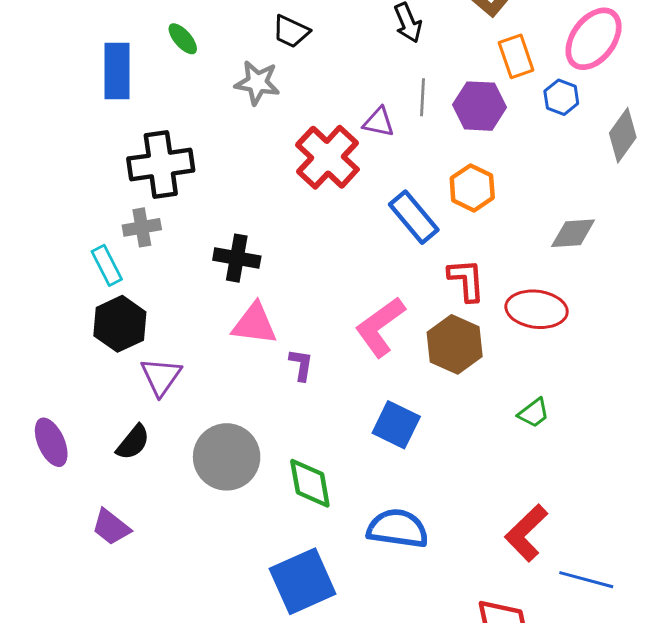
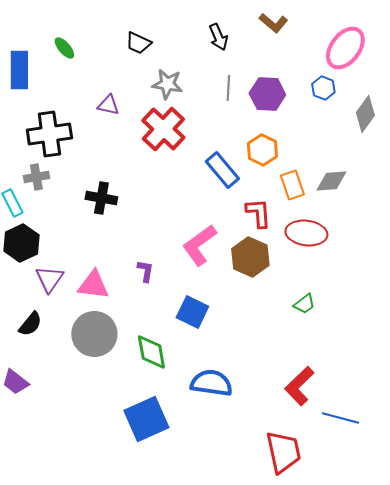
orange rectangle: (516, 56) -> (292, 185), moved
gray star: (257, 83) -> (167, 84), moved
purple triangle: (379, 122) -> (108, 105), moved
pink triangle: (254, 324) -> (93, 285), moved
blue square: (396, 425) -> (192, 312), moved

